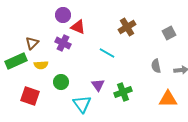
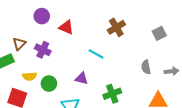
purple circle: (63, 15) -> (42, 16), moved
purple cross: (63, 43) -> (43, 50), moved
yellow semicircle: (41, 65) -> (29, 76), moved
purple triangle: (98, 85) -> (82, 78), moved, turned -40

